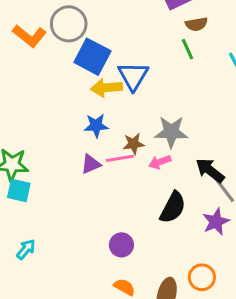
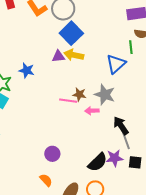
blue triangle: (133, 76) -> (116, 64), moved
blue star: (96, 126) -> (27, 70), moved
purple triangle: (91, 164) -> (58, 56), moved
black semicircle: (173, 207) -> (98, 162), moved

